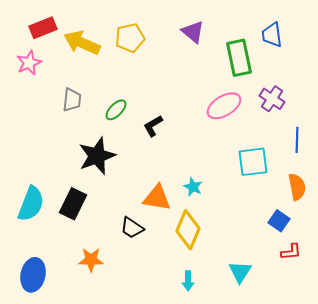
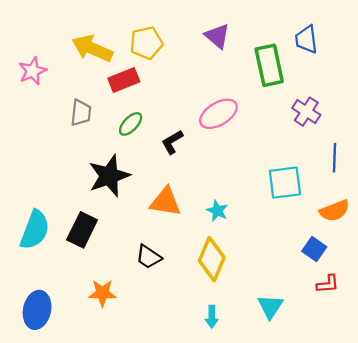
red rectangle: (43, 28) -> (124, 80), moved
pink ellipse: (224, 106) -> (218, 114), moved
orange semicircle: (297, 187) -> (335, 211), turned 80
orange triangle: (157, 198) -> (165, 202), moved

